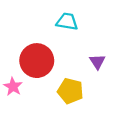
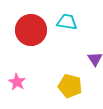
red circle: (37, 61) -> (31, 30), moved

